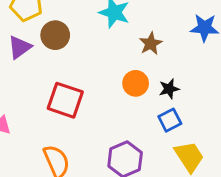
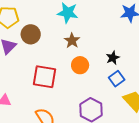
brown star: (151, 44) -> (72, 41), moved
orange circle: (136, 83) -> (80, 65), moved

